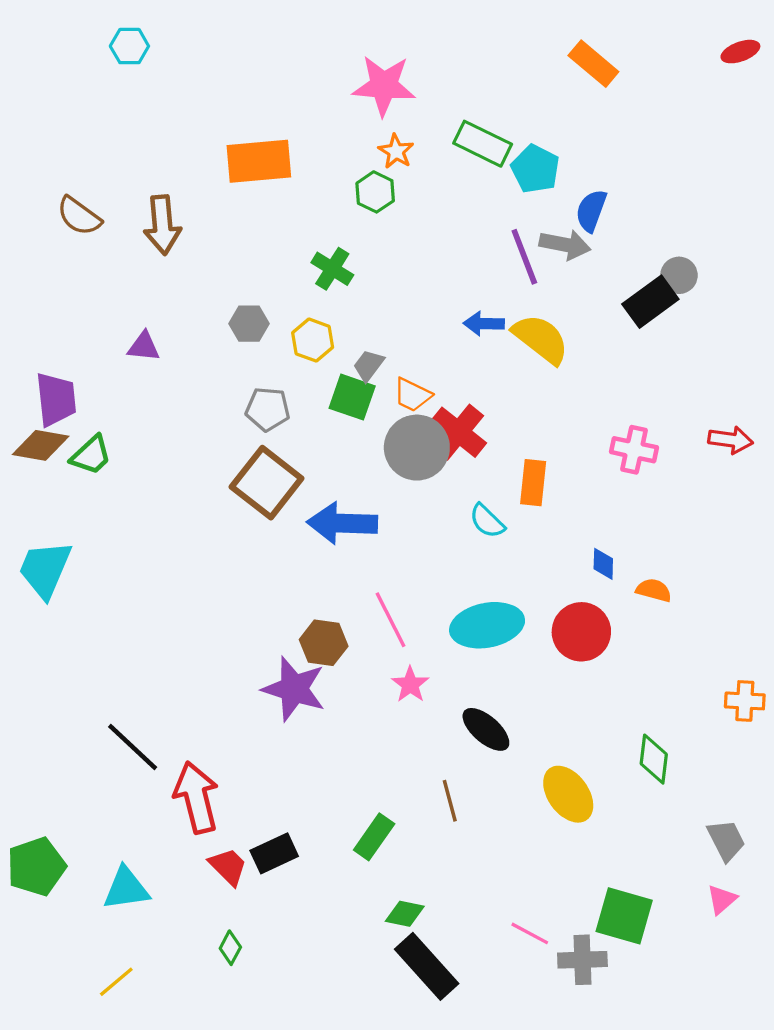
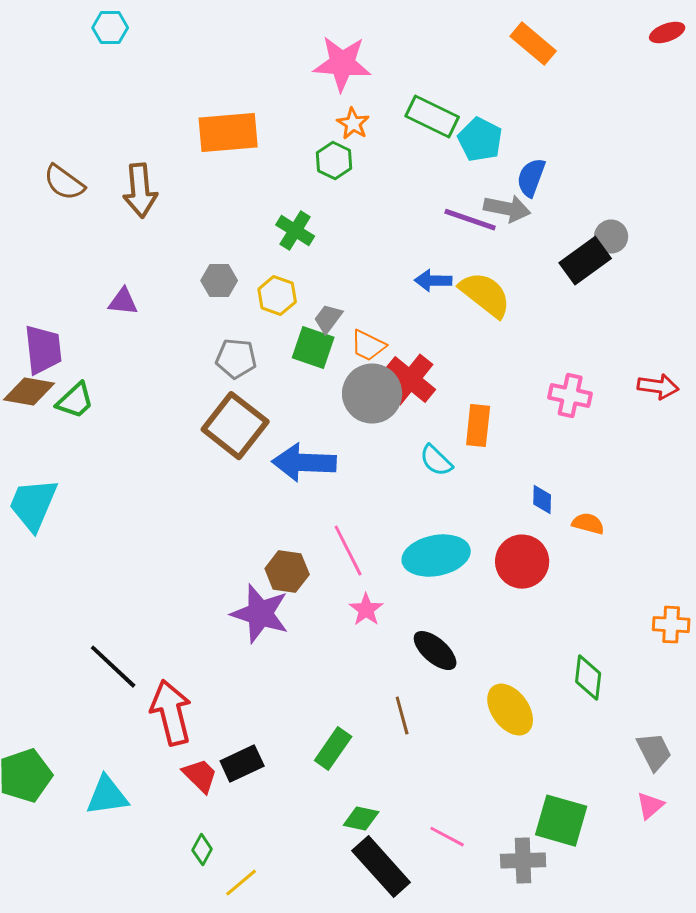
purple line: (524, 257) -> (470, 220), turned -50
pink line: (530, 933) -> (447, 837), moved
yellow line: (116, 982) -> (241, 883), moved

